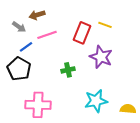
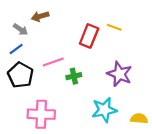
pink line: (47, 35) -> (53, 62), moved
blue line: (26, 47) -> (16, 49), moved
purple star: (101, 57) -> (120, 74), moved

